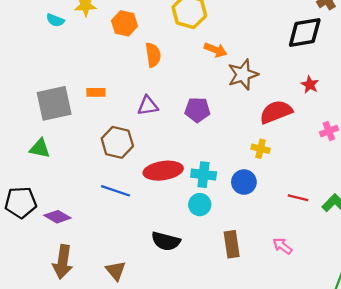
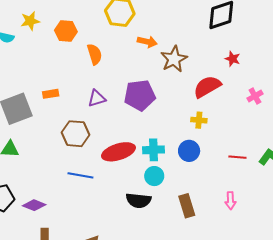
purple pentagon: (197, 110) -> (140, 95), size x1.4
black semicircle: (166, 241) -> (139, 200), moved
pink arrow: (282, 246) -> (230, 201), turned -120

